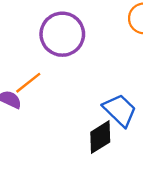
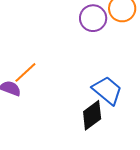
purple circle: (62, 34) -> (93, 18), moved, size x0.7

